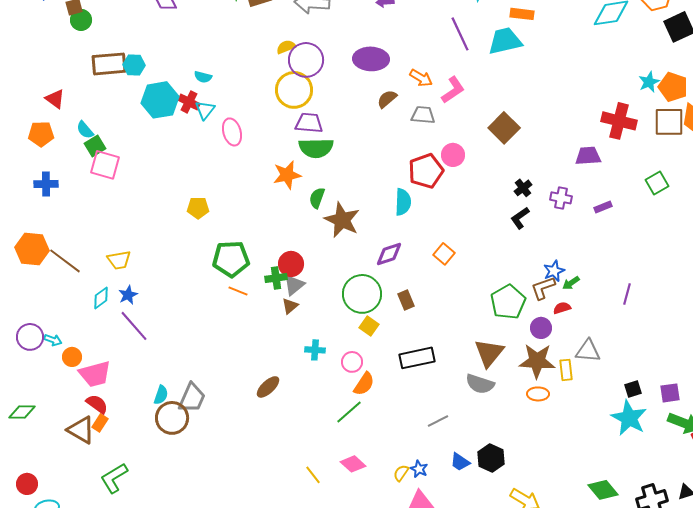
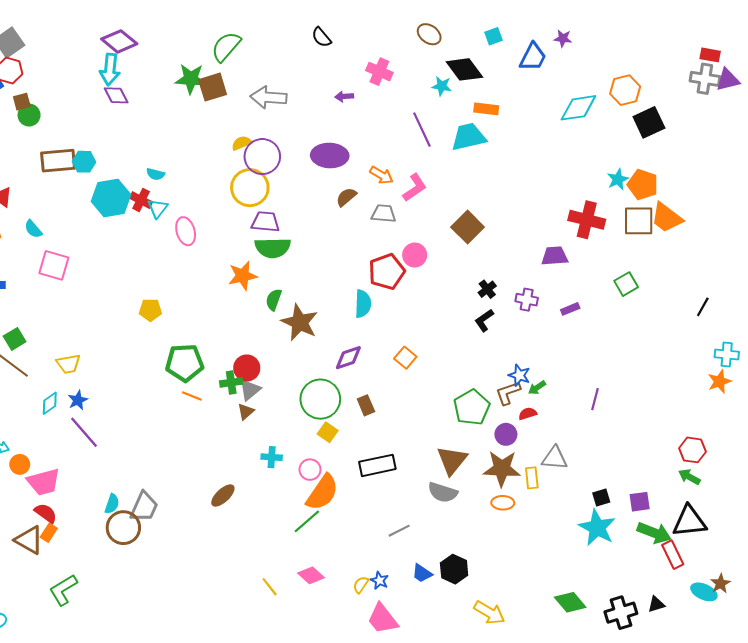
green square: (95, 146) -> (15, 339), moved
blue star: (554, 271) -> (519, 375), turned -30
orange semicircle: (364, 384) -> (322, 492), size x1.5

